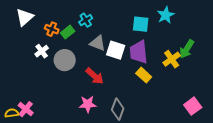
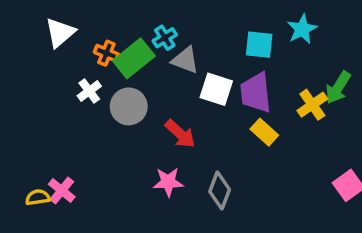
green rectangle: (68, 32) -> (134, 58), size x1.6
gray triangle: (98, 43) -> (185, 60), moved

